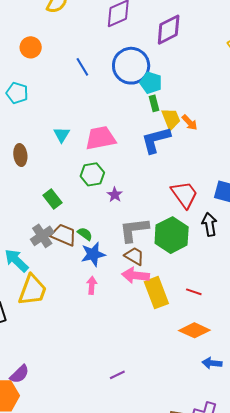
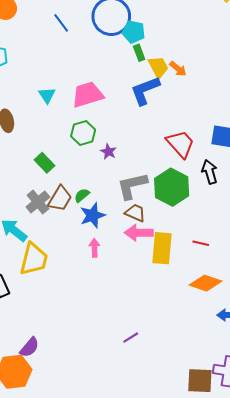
green semicircle: (85, 234) -> (82, 195), turned -70
brown trapezoid: (64, 235) -> (60, 199), turned 104
yellow rectangle: (156, 293) -> (162, 248), turned 32

